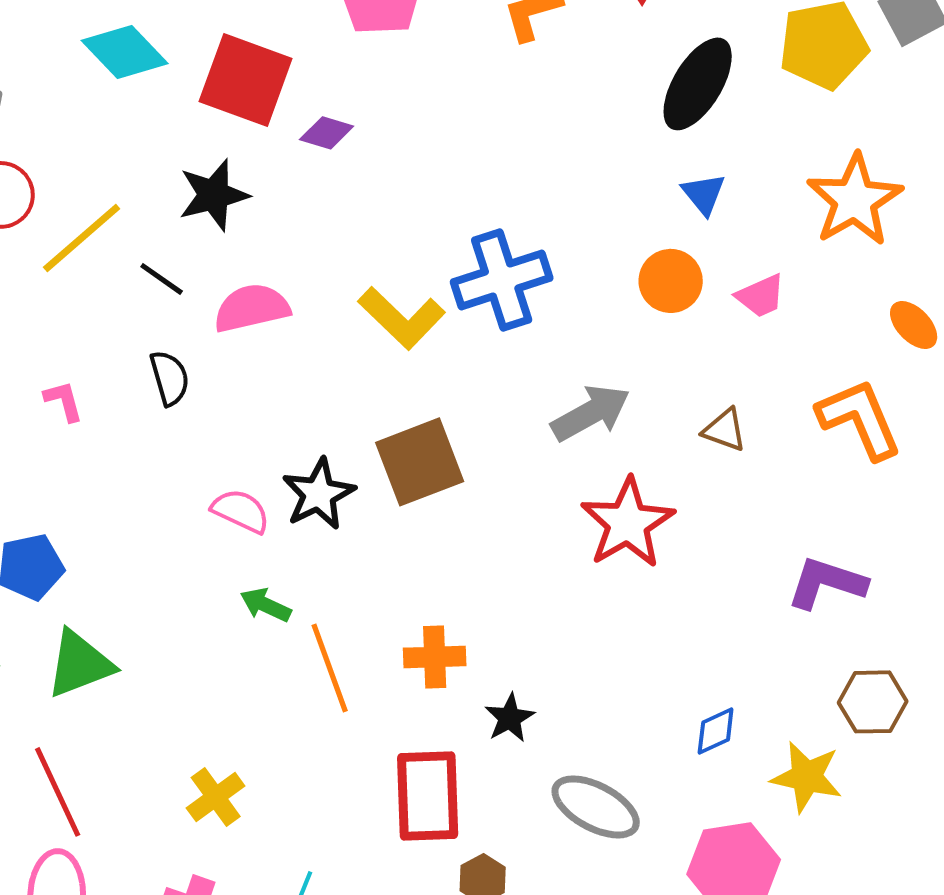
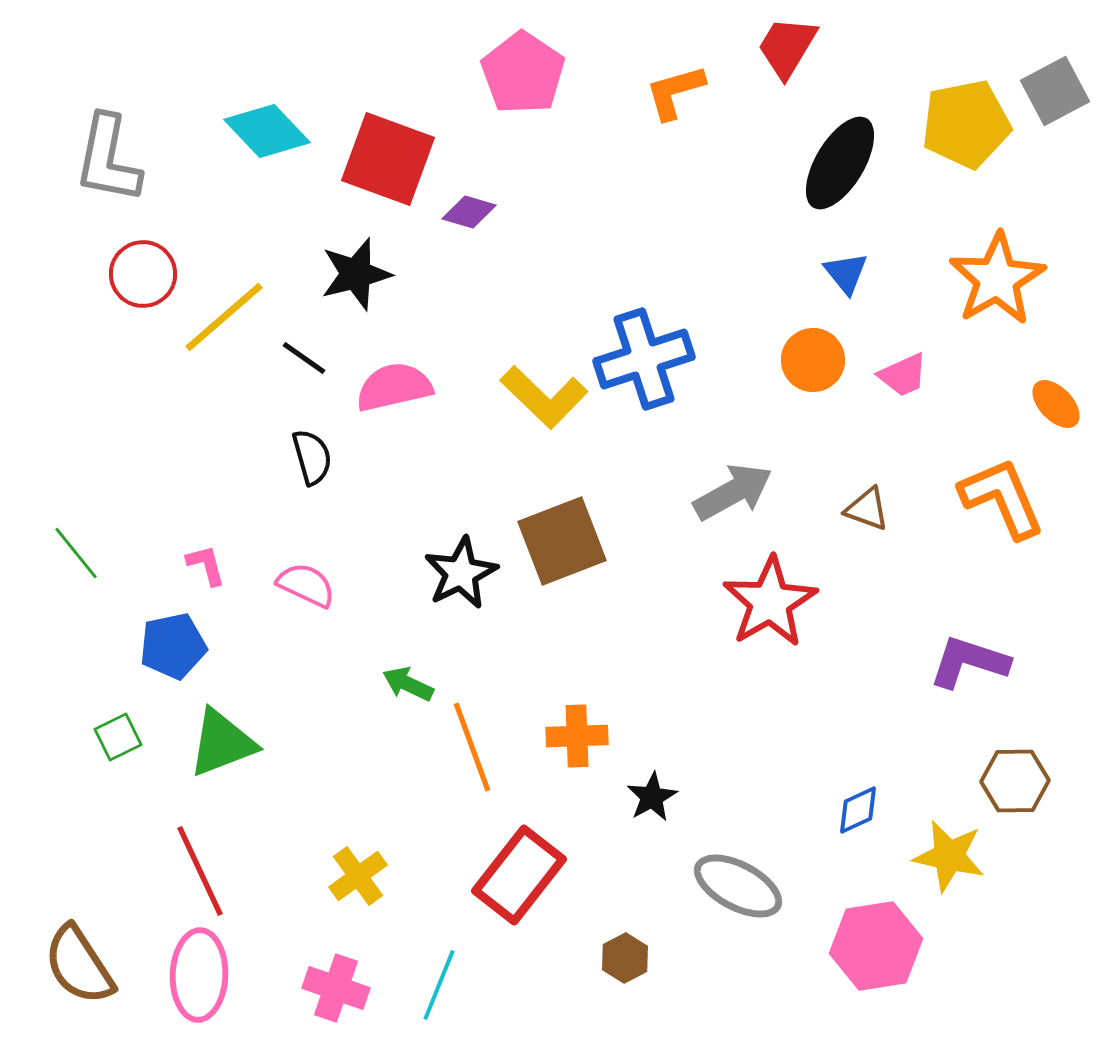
pink L-shape: (64, 401) -> (206, 565), moved
pink semicircle: (241, 511) -> (306, 585), moved
red rectangle: (428, 796) -> (519, 875), moved, turned 40

